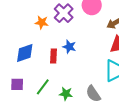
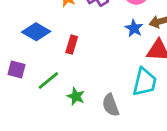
blue star: (69, 47) -> (134, 28), moved
blue diamond: (25, 53) -> (36, 32), turned 35

